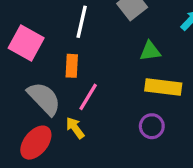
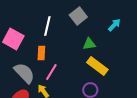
yellow rectangle: (163, 87) -> (97, 66), turned 30

